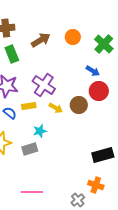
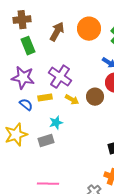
orange circle: (73, 37) -> (89, 29), size x1.5
brown arrow: (41, 40) -> (57, 32), turned -30

